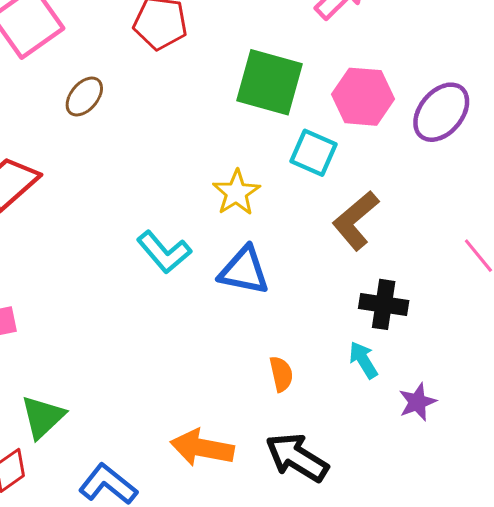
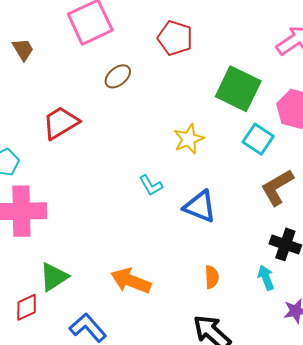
yellow star: (236, 193) -> (189, 139), moved
cyan L-shape: (164, 252) -> (151, 185), size x0.7
orange arrow: (202, 448) -> (131, 281), moved

